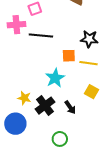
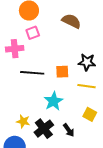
black line: (41, 35) -> (32, 73), moved
orange square: (69, 56) -> (62, 72), moved

